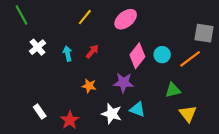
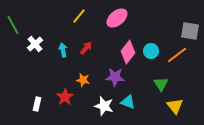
green line: (21, 15) -> (13, 25), moved
green triangle: (173, 90) -> (161, 84), turned -49
white rectangle: (40, 112) -> (37, 104), turned 48
red star: (70, 120) -> (65, 97), moved

